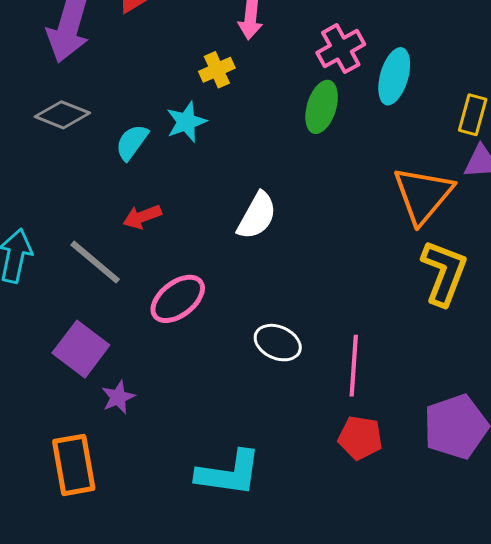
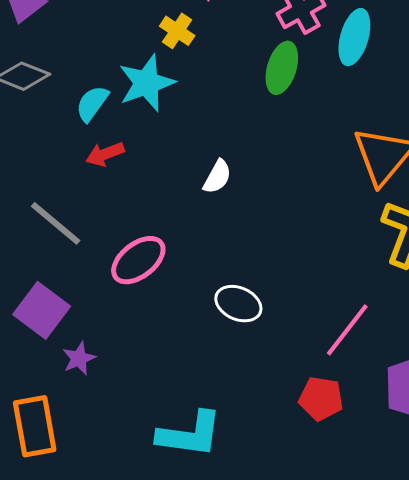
yellow cross: (217, 70) -> (177, 31), turned -32
cyan star: (186, 122) -> (147, 83), size x1.4
white semicircle: (257, 216) -> (217, 177), size x0.7
red arrow: (142, 217) -> (105, 154), moved
pink line: (354, 366) -> (347, 330), moved, turned 34

